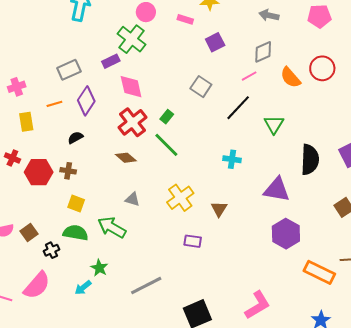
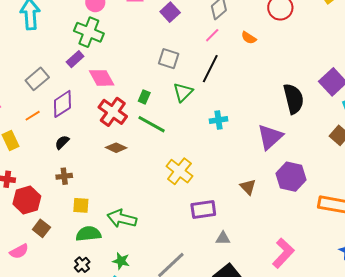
orange semicircle: (290, 77) -> (249, 38), moved, size x0.7
purple diamond: (86, 101) -> (62, 104), turned 40
green triangle: (274, 124) -> (183, 92), moved, turned 30
red hexagon: (39, 172) -> (27, 200), moved
purple triangle: (277, 190) -> (270, 137), turned -36
gray triangle: (132, 199) -> (223, 238), moved
brown triangle: (219, 209) -> (248, 187), moved
brown square: (29, 232) -> (41, 228), moved
purple rectangle: (193, 241) -> (203, 210), size x1.4
black cross: (51, 250) -> (82, 265), moved

